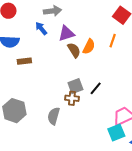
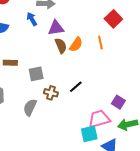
orange line: (113, 41) -> (100, 42), turned -40
brown rectangle: (24, 61) -> (10, 63), moved
gray square: (75, 86) -> (36, 74), moved

